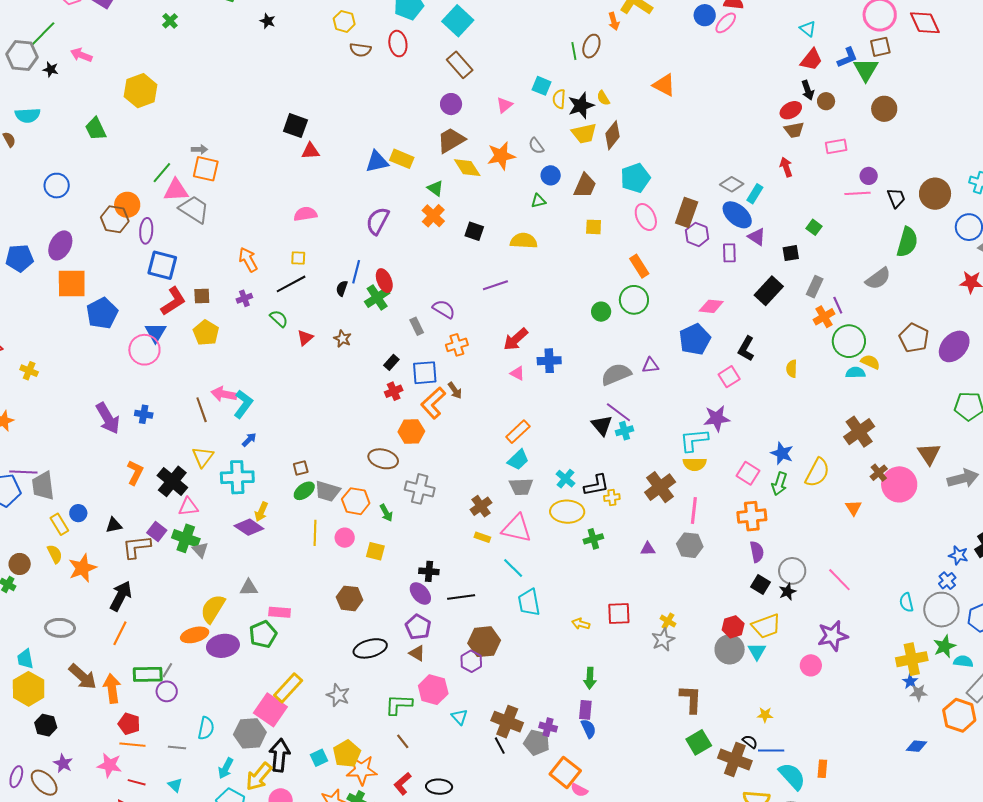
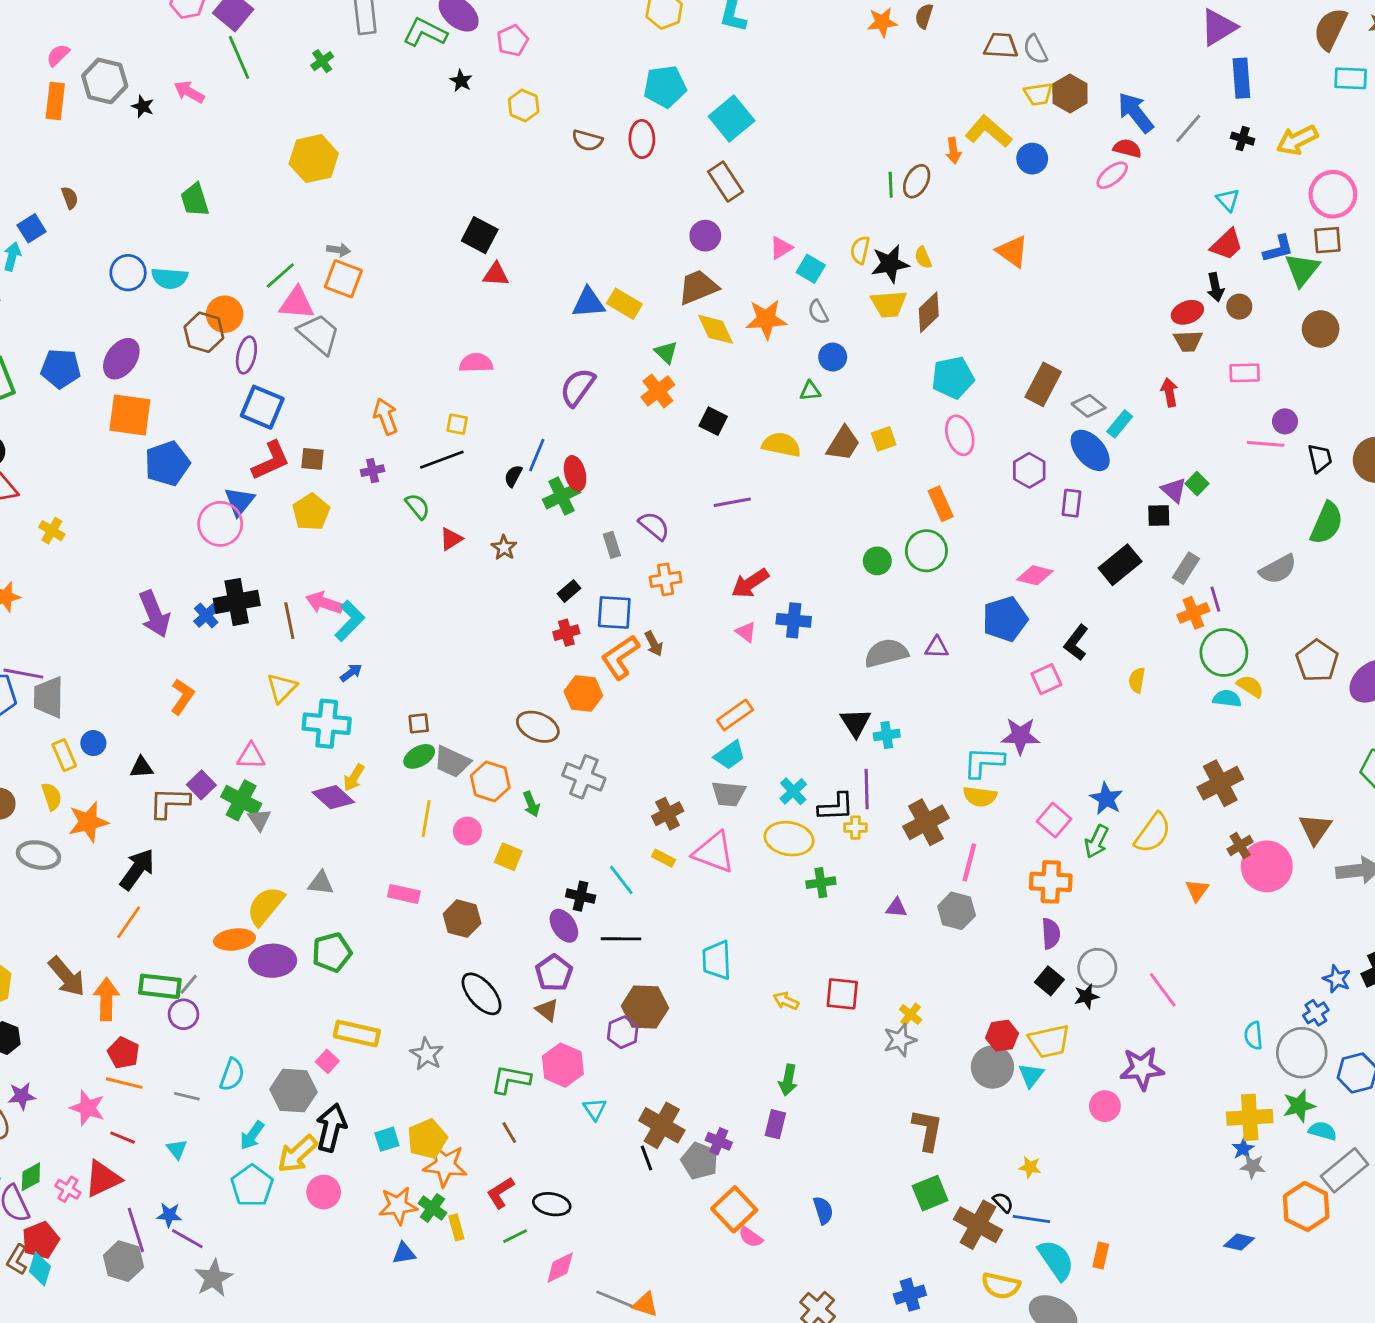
blue circle: (705, 15) -> (1032, 159), moved
yellow hexagon: (344, 21) -> (524, 106), moved
green line: (43, 34) -> (239, 57), moved, turned -76
cyan square: (542, 86) -> (811, 269), moved
yellow hexagon: (141, 91) -> (314, 159), moved
cyan semicircle: (28, 115) -> (170, 278), moved
brown trapezoid: (585, 186) -> (843, 444), moved
brown rectangle: (687, 212) -> (1043, 384), moved
yellow square: (594, 227) -> (884, 439), turned -30
purple triangle: (757, 237) -> (1174, 490), moved
purple line: (618, 412) -> (867, 789), moved, turned 44
blue cross: (144, 414) -> (206, 615), turned 30
black cross: (172, 481) -> (237, 602), moved, turned 32
cyan line: (513, 568) -> (621, 880), moved
pink rectangle: (280, 612) -> (404, 894), moved
gray ellipse: (60, 628) -> (38, 855), moved
black ellipse: (370, 648) -> (482, 994), turned 56
yellow rectangle: (288, 688) -> (357, 1033), turned 52
pink square: (270, 710) -> (327, 1061), size x0.5
blue semicircle: (588, 729) -> (823, 1210), moved
purple star: (63, 763) -> (22, 1096), turned 30

